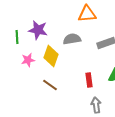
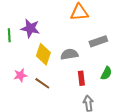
gray semicircle: (72, 39) -> (69, 54), moved
pink star: (28, 60) -> (20, 75), moved

